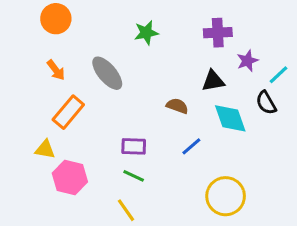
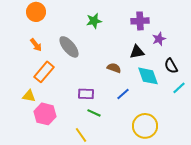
cyan line: (279, 75) -> (179, 88), moved
green line: (134, 176) -> (94, 113), moved

